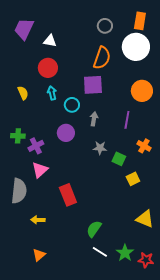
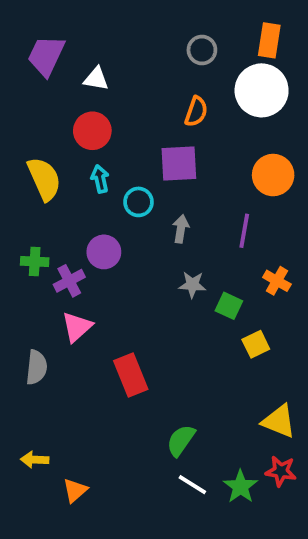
orange semicircle: (102, 58) -> (196, 112), size x0.7
yellow semicircle: (23, 93) -> (44, 179), size x1.6
purple circle: (66, 133) -> (104, 252), moved
gray semicircle: (19, 191) -> (37, 367), size x0.7
yellow arrow: (38, 220) -> (35, 460), moved
red star: (146, 260) -> (281, 471), moved

